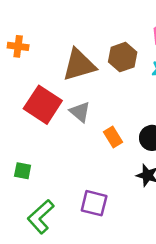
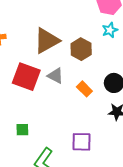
brown hexagon: (123, 57) -> (81, 49), moved

